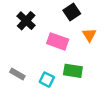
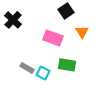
black cross: (26, 21) -> (13, 20), moved
gray rectangle: (17, 74) -> (27, 68), moved

